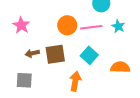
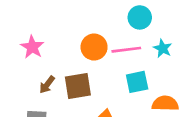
brown arrow: (32, 53) -> (47, 85), turned -40
cyan square: (89, 55) -> (137, 82), moved, turned 36

